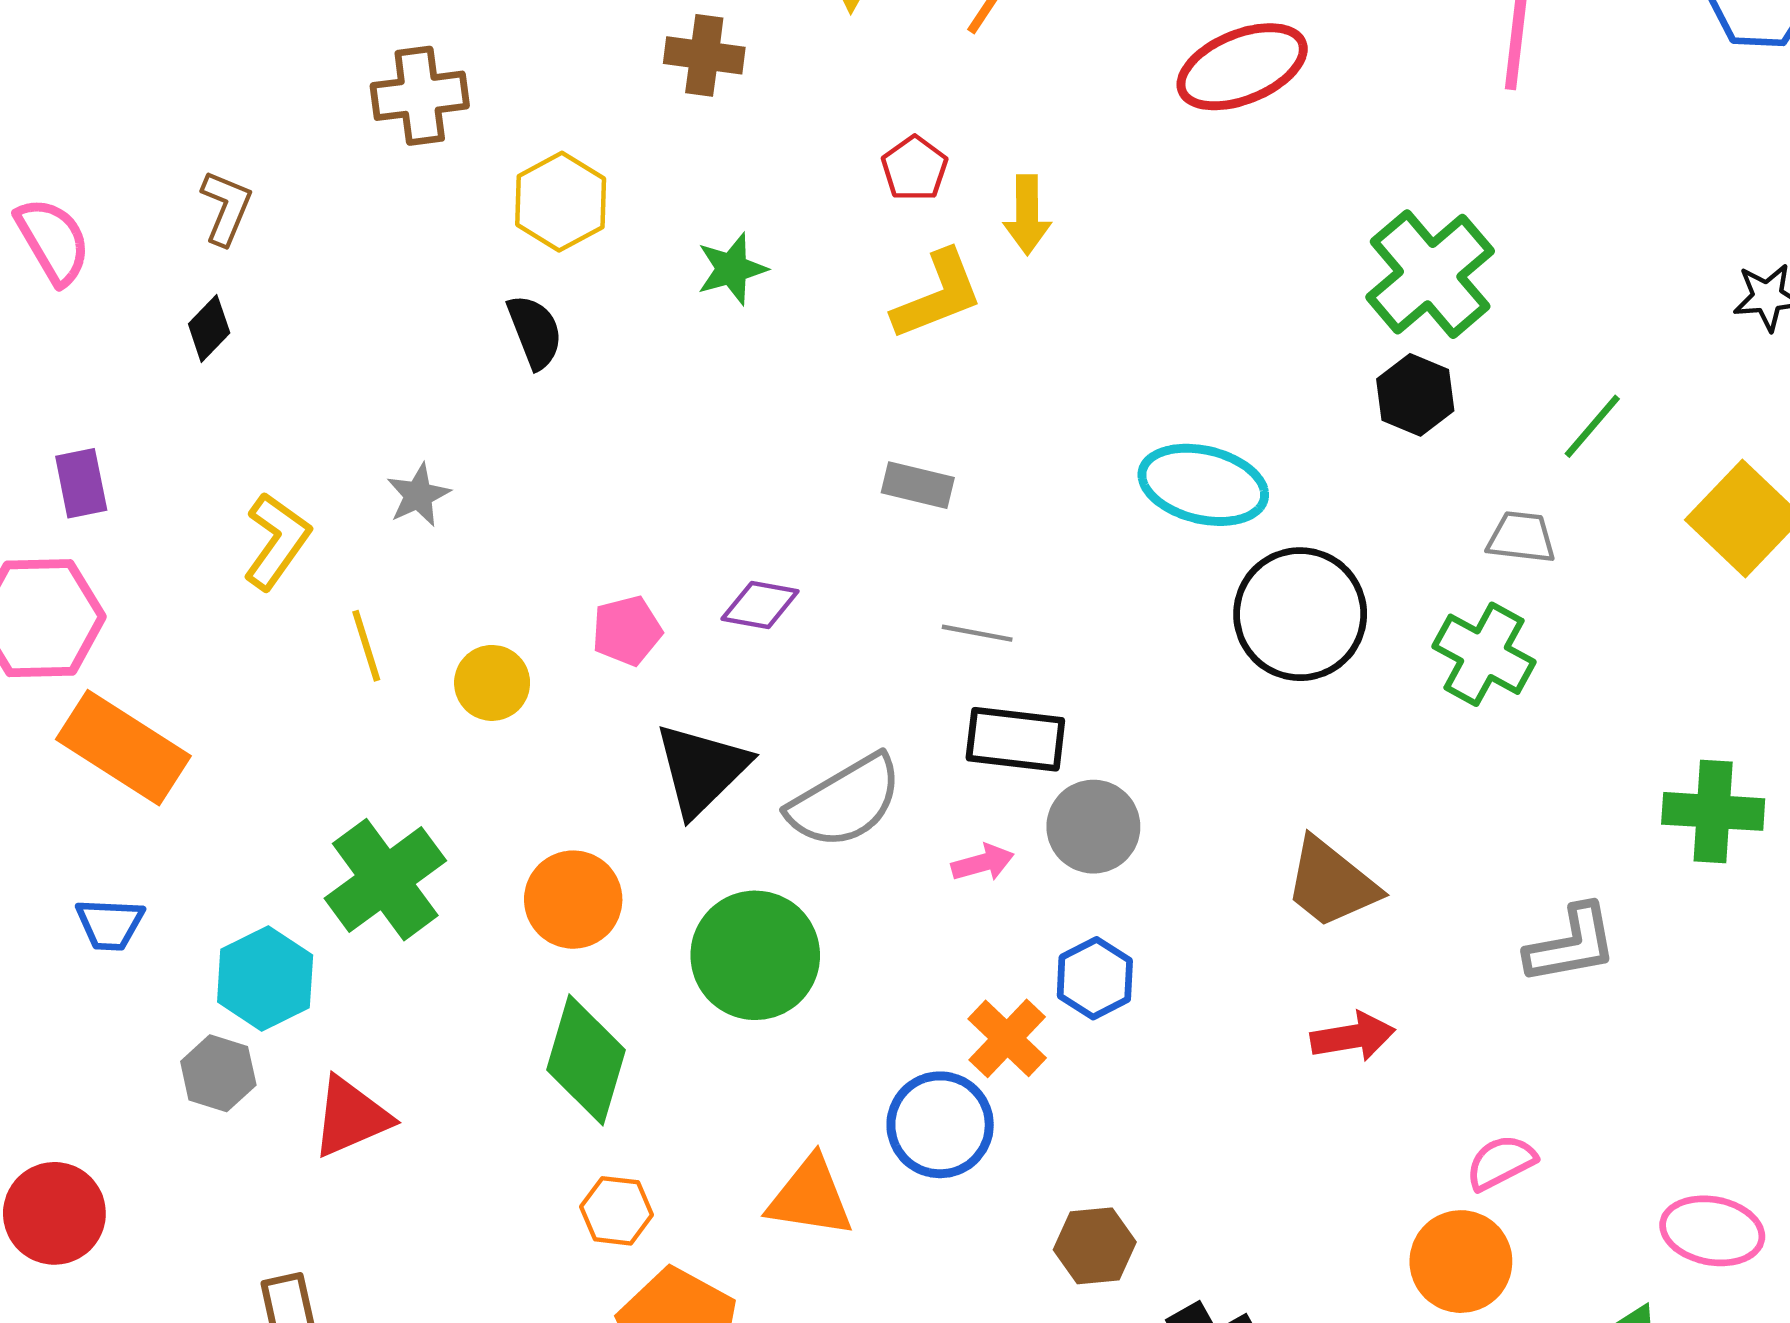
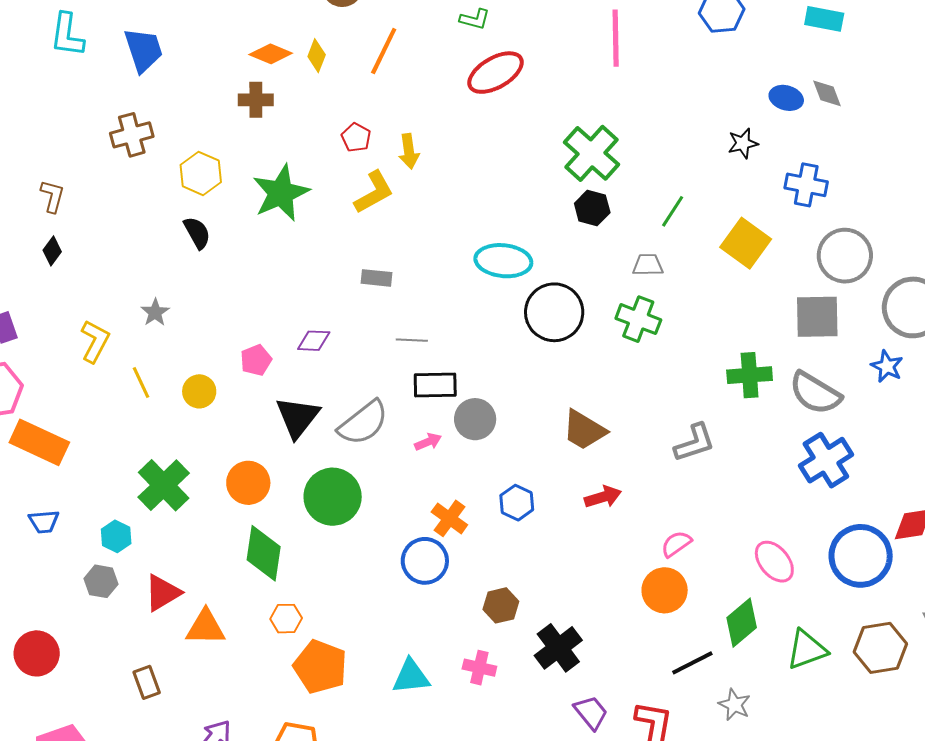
green star: (732, 269) -> (281, 193), size x1.8
cyan hexagon: (265, 978) -> (116, 536), size x0.7
blue hexagon: (1095, 978) -> (517, 503), moved
orange triangle: (810, 1197) -> (206, 627), moved
pink ellipse: (1712, 1231) -> (774, 562), turned 48

